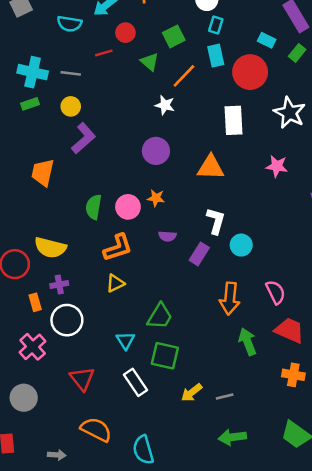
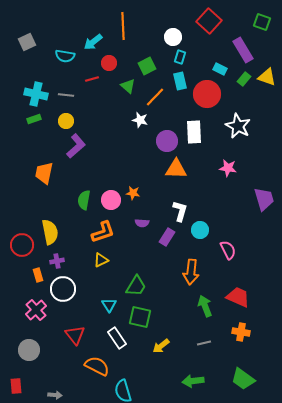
purple circle: (156, 151) -> (167, 141), moved
yellow semicircle: (50, 248) -> (50, 232), turned -115
pink semicircle: (276, 292) -> (228, 250), moved
gray line: (225, 396) -> (204, 343), moved
orange semicircle: (96, 430) -> (97, 366), moved

